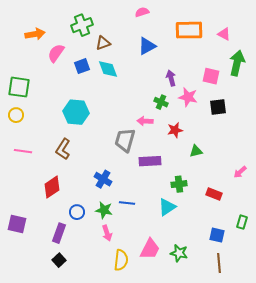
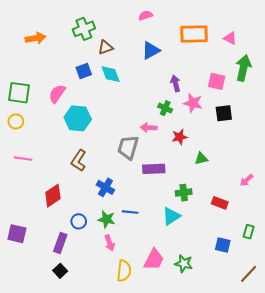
pink semicircle: (56, 53) -> (57, 94), moved
brown L-shape: (63, 149) -> (79, 161), moved
brown line: (219, 263) -> (249, 274), moved, turned 48

